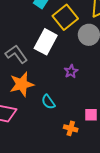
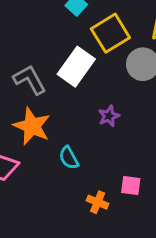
orange star: (22, 84) -> (32, 126), turned 30

